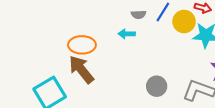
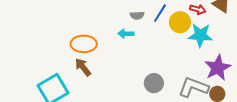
brown arrow: (81, 69) -> (83, 67), size x0.7

